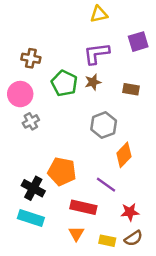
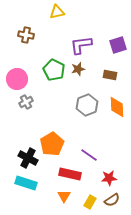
yellow triangle: (99, 14) -> (57, 12), moved
purple square: (138, 42) -> (118, 45), moved
brown cross: (31, 58) -> (26, 35), moved
orange diamond: (124, 155) -> (117, 107), moved, turned -45
orange pentagon: (62, 172) -> (52, 144), turned 30
yellow rectangle: (107, 241) -> (90, 202), turned -72

